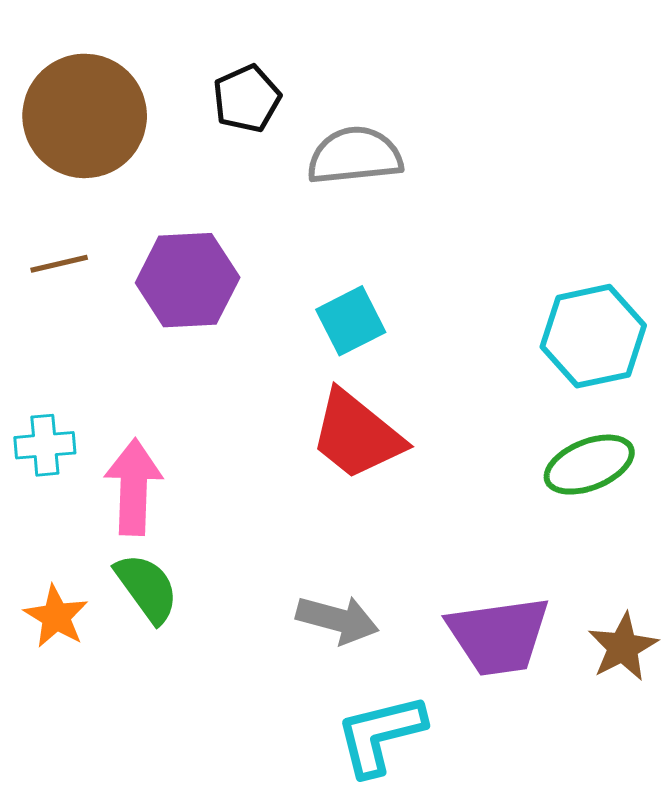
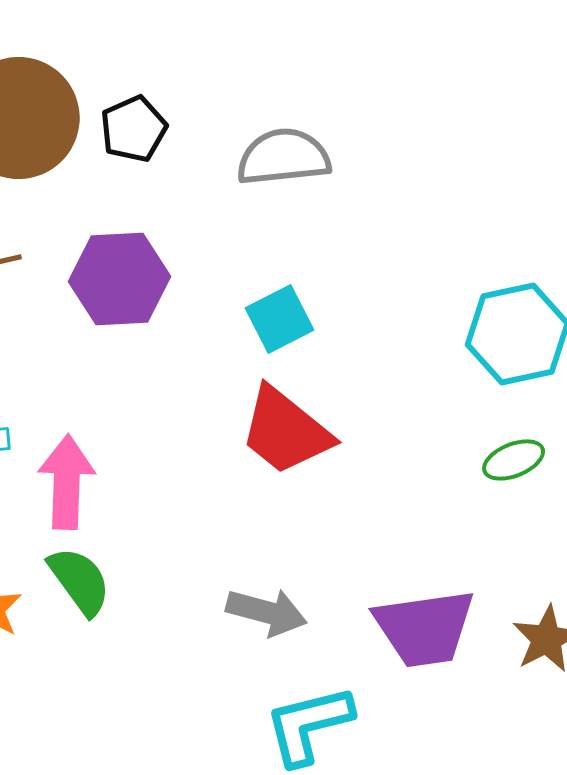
black pentagon: (247, 99) -> (134, 129), moved
green ellipse: (589, 465) -> (514, 460), size x0.7

